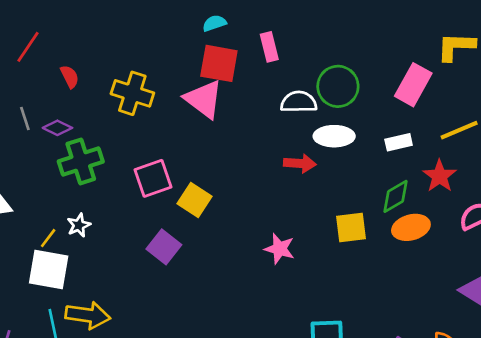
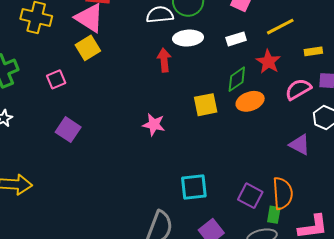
red arrow: (300, 163) -> (164, 60), turned -95
pink square: (153, 178) -> (56, 79), size x0.7
yellow square: (195, 200) -> (88, 48), moved, turned 30

